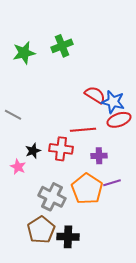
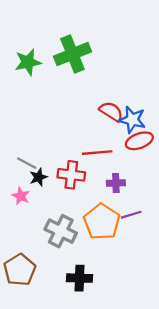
green cross: (62, 46) -> (72, 54), size x1.4
gray line: (13, 115) -> (27, 163), moved
brown pentagon: (41, 230) -> (20, 270), moved

